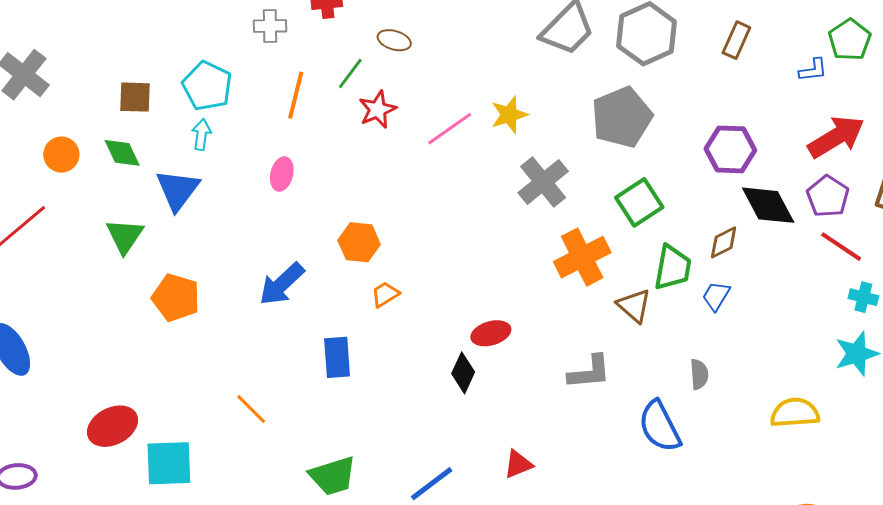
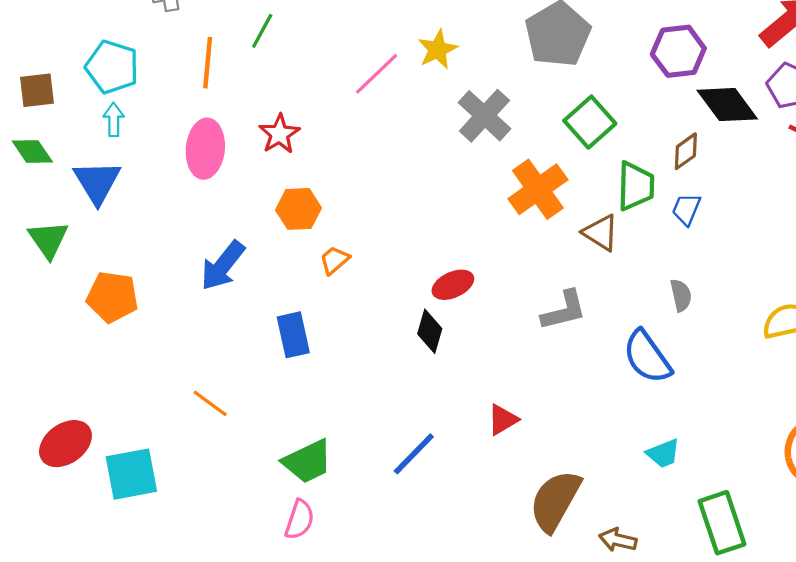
red star: (378, 110) -> (279, 134), moved
pink ellipse: (282, 174) -> (205, 149), size x1.6

